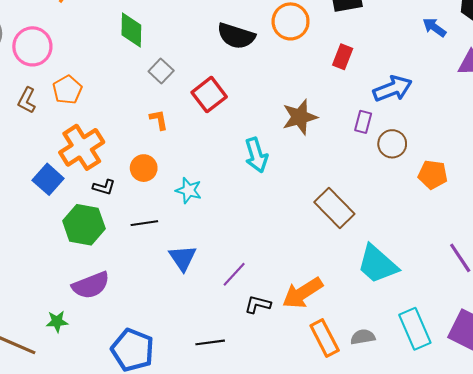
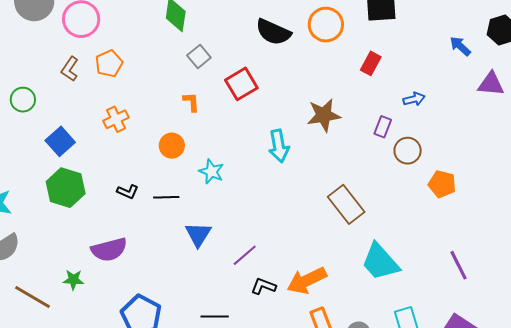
blue arrow: (393, 89) -> (414, 99), size x0.6
orange cross: (82, 147) -> (116, 119), size x0.6
blue square: (48, 179) -> (60, 141), moved
black L-shape: (104, 187) -> (128, 192), moved
green hexagon: (84, 225) -> (66, 188), moved

